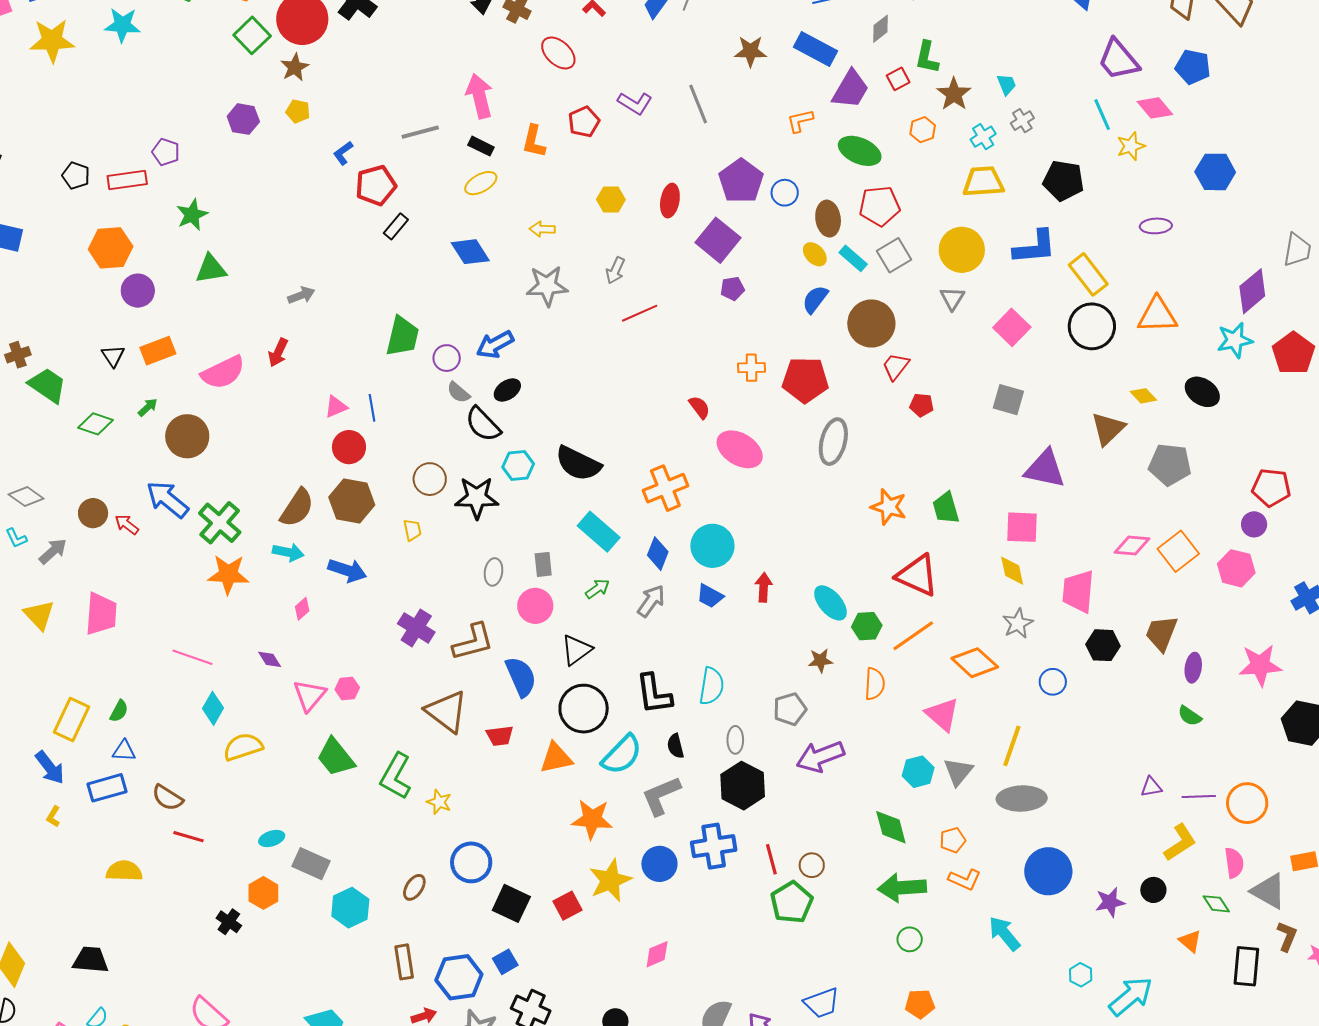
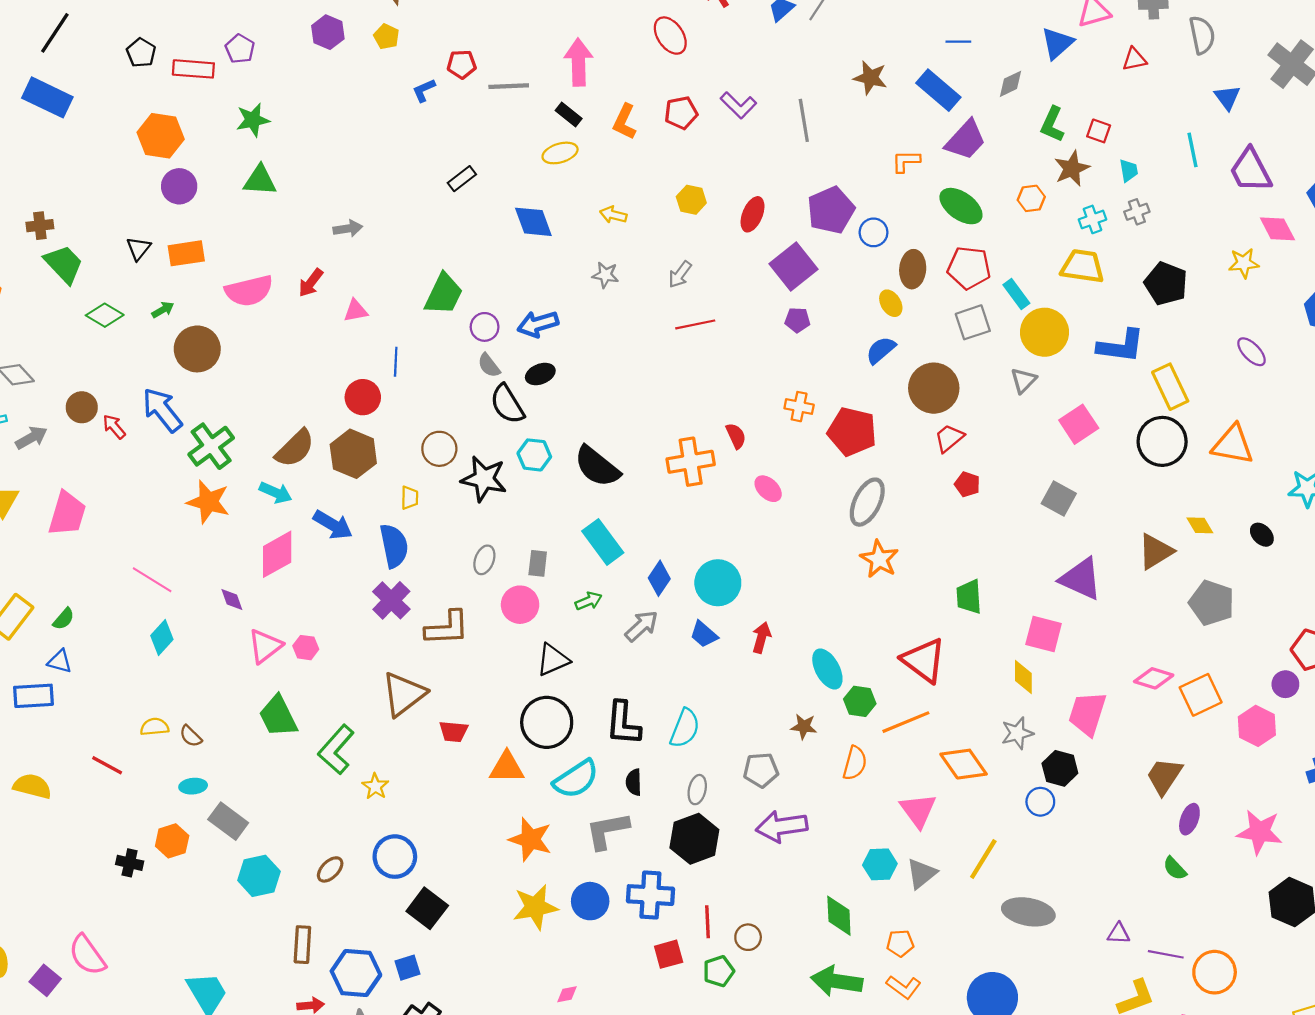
red square: (898, 79) -> (1099, 131), moved, turned 35
cyan line: (1102, 115) -> (1193, 150), moved
red pentagon: (376, 185) -> (462, 64), moved, size x0.7
purple ellipse: (1156, 226) -> (1252, 352), turned 36
cyan rectangle: (853, 258) -> (1016, 294), moved
gray star: (547, 286) -> (605, 275), size x0.6
black ellipse: (1202, 392) -> (1262, 535), size x0.7
pink triangle: (336, 407) -> (356, 311), moved
pink ellipse: (740, 449) -> (768, 489), size x0.6
orange cross: (665, 488) -> (691, 462), moved
orange star: (889, 507) -> (879, 559), moved
pink diamond: (302, 609) -> (277, 554), size x2.0
black hexagon: (1103, 645) -> (1060, 768), moved
blue semicircle: (521, 677) -> (394, 546), moved
brown triangle: (446, 711) -> (404, 694), turned 33
yellow semicircle: (243, 747) -> (154, 727), moved, size x0.7
brown semicircle: (168, 798) -> (191, 736), moved, size x0.7
gray ellipse: (1022, 799) -> (1028, 912), moved
green pentagon: (792, 902) -> (719, 971), size x0.7
red square: (567, 906) -> (669, 954), moved
black cross: (229, 922) -> (130, 863), turned -35
pink diamond: (657, 954) -> (567, 994), size x0.7

